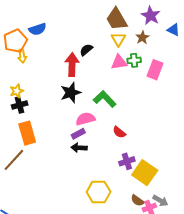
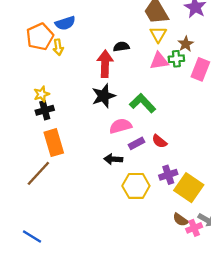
brown star: (142, 37) -> (186, 44), moved
black semicircle: (86, 50) -> (121, 47), turned 32
yellow arrow: (22, 56) -> (58, 47), moved
purple rectangle: (78, 134) -> (136, 143), moved
yellow hexagon: (99, 192) -> (136, 186), moved

